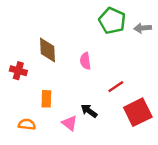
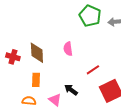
brown diamond: (48, 50) -> (37, 53), moved
orange semicircle: (27, 124) -> (29, 101), moved

